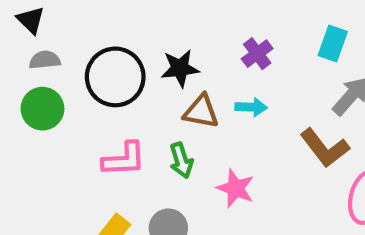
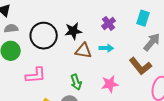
pink L-shape: (124, 159) -> (36, 75), moved
green arrow: (181, 160) -> (76, 82), moved
pink star: (236, 188) -> (110, 84), moved, turned -30

